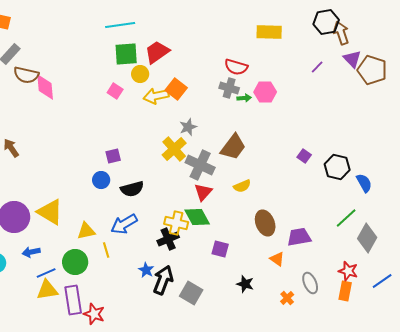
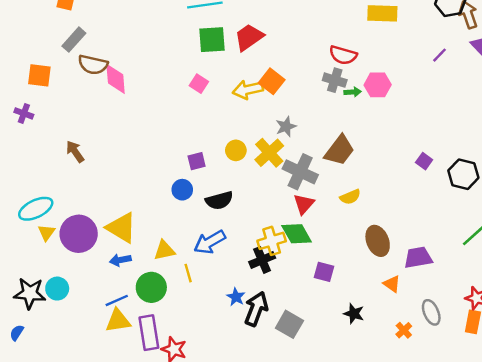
yellow circle: (140, 74) -> (236, 150), moved
yellow cross: (176, 223) -> (272, 241), turned -30
blue arrow: (31, 252) -> (120, 260), moved

